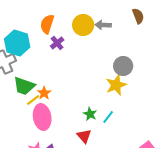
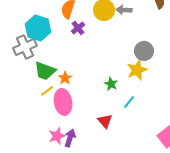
yellow line: (33, 100) -> (47, 91), moved
green star: (90, 114) -> (111, 84), moved

